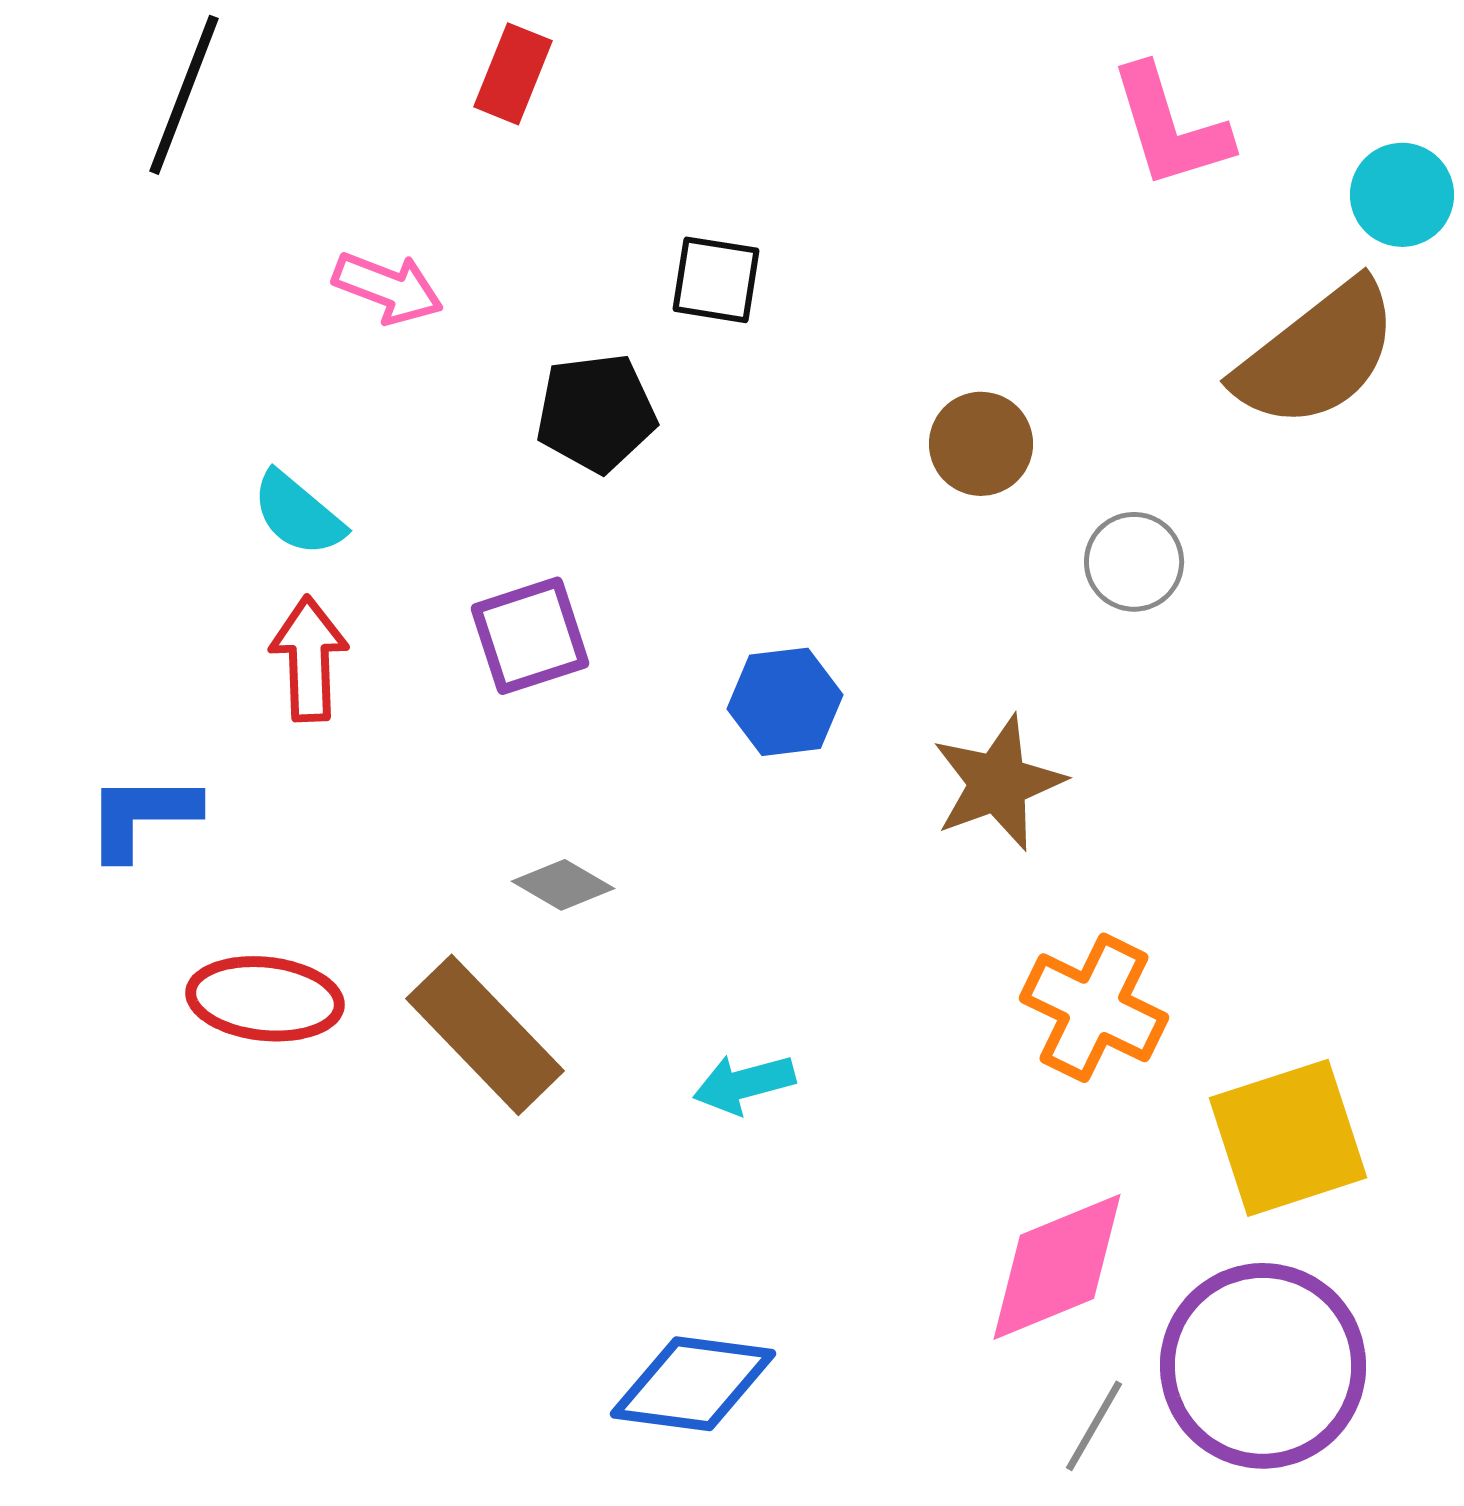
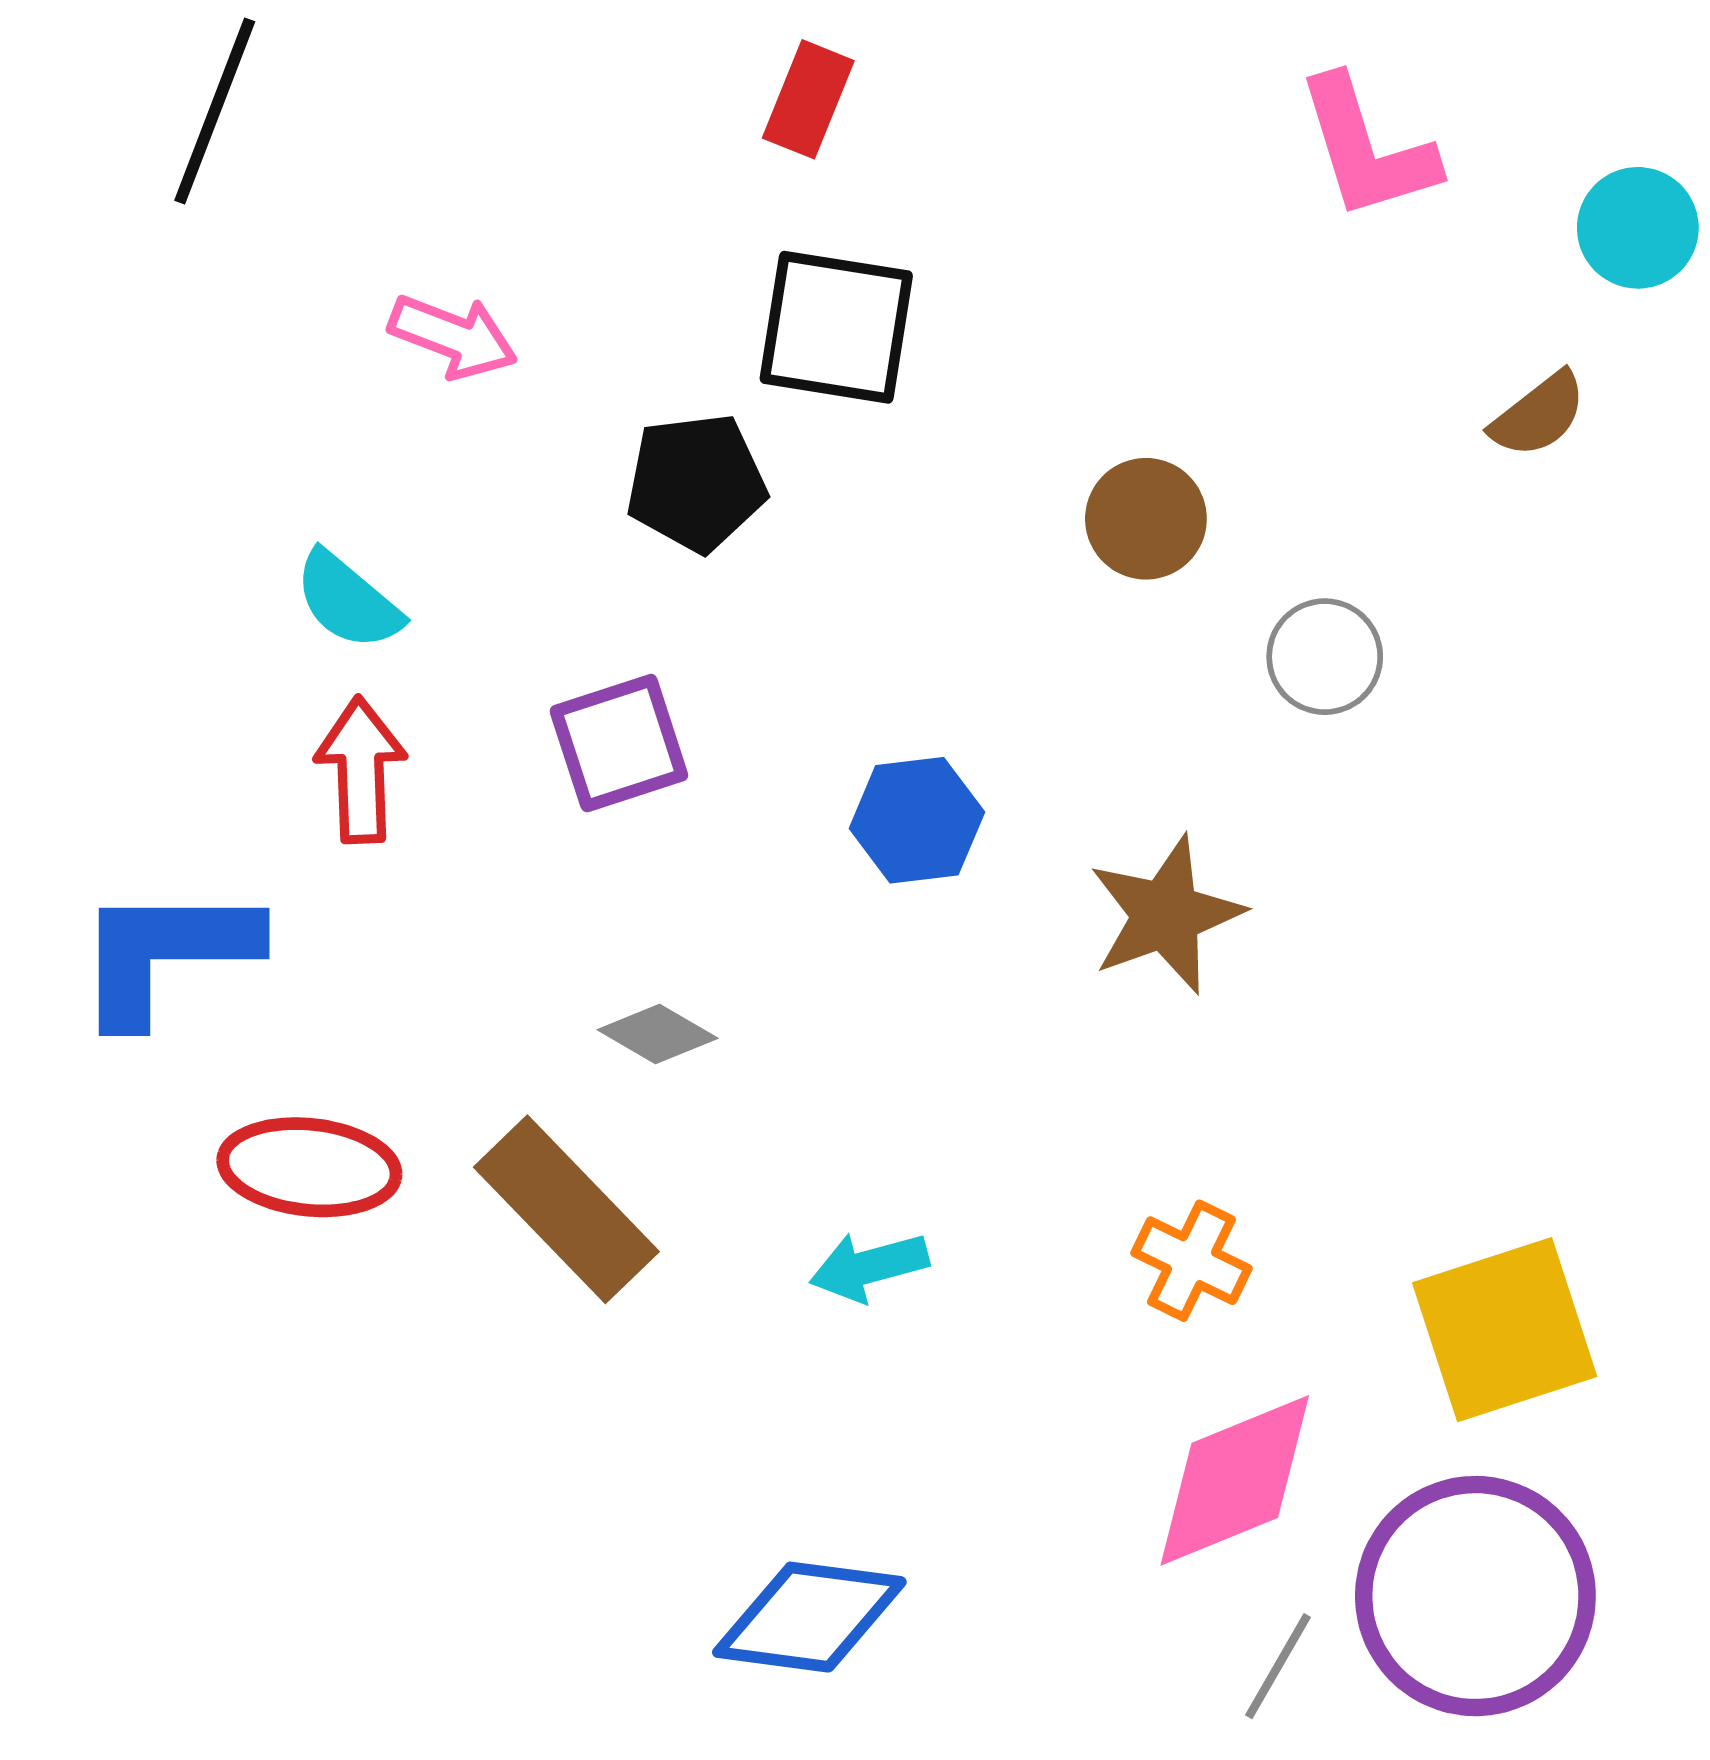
red rectangle: (513, 74) -> (808, 99), moved
black square: (716, 280) -> (836, 327), size x1.5
brown semicircle: (1317, 355) -> (1539, 415), size x0.5
blue L-shape: (142, 816) -> (166, 953), size x1.4
orange cross: (1094, 1008) -> (1191, 1261), moved, size x0.7

